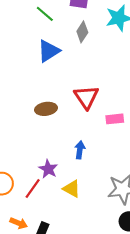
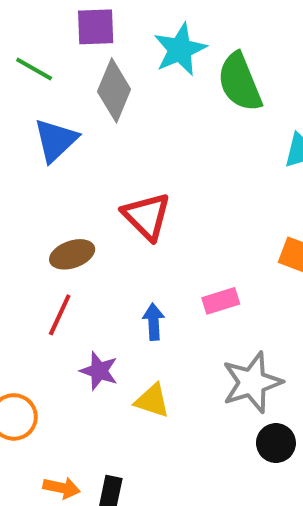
gray diamond: (82, 32) -> (114, 90), size x1.4
pink rectangle: (115, 119) -> (221, 301), moved
red line: (33, 189) -> (60, 315), moved

